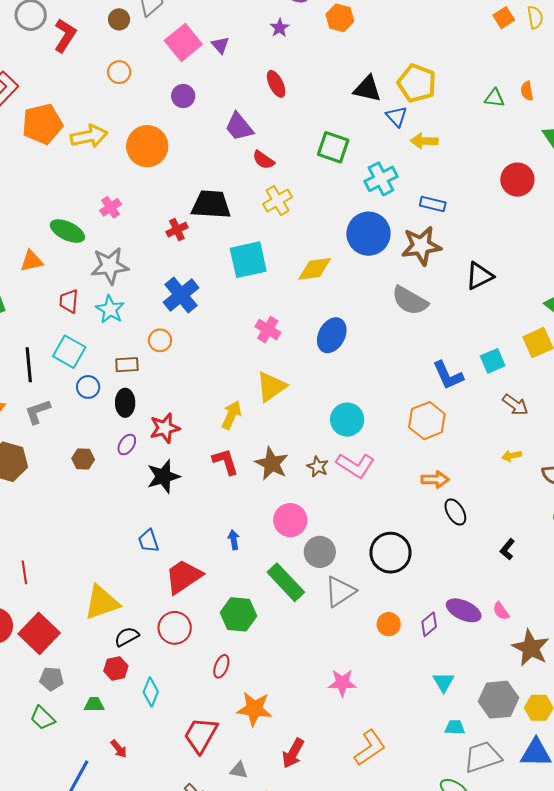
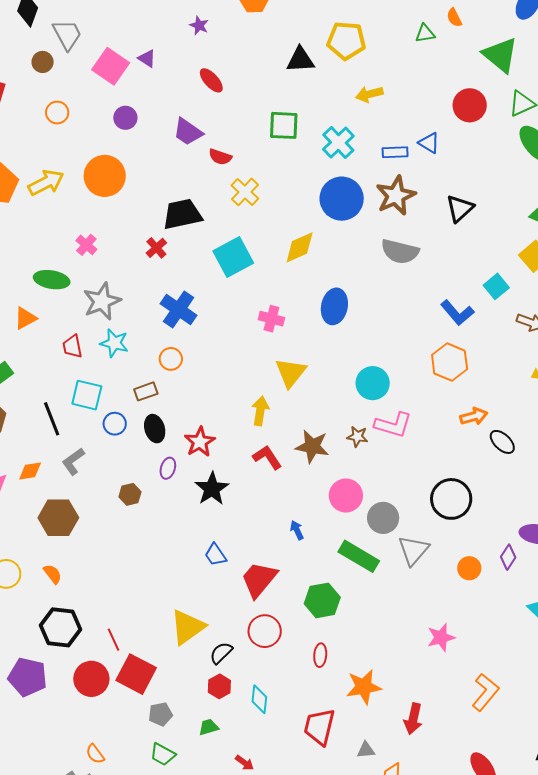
blue triangle: (397, 117) -> (429, 143), moved
red line: (24, 572) -> (114, 640), moved

